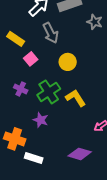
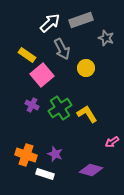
pink square: (31, 59) -> (42, 75), size x1.6
yellow circle: (68, 62) -> (86, 68), moved
purple star: (41, 120) -> (55, 154), moved

